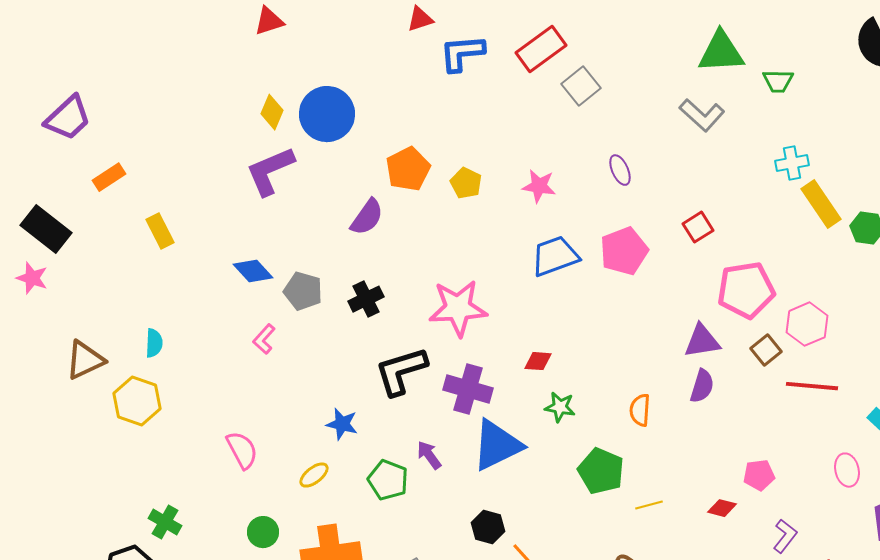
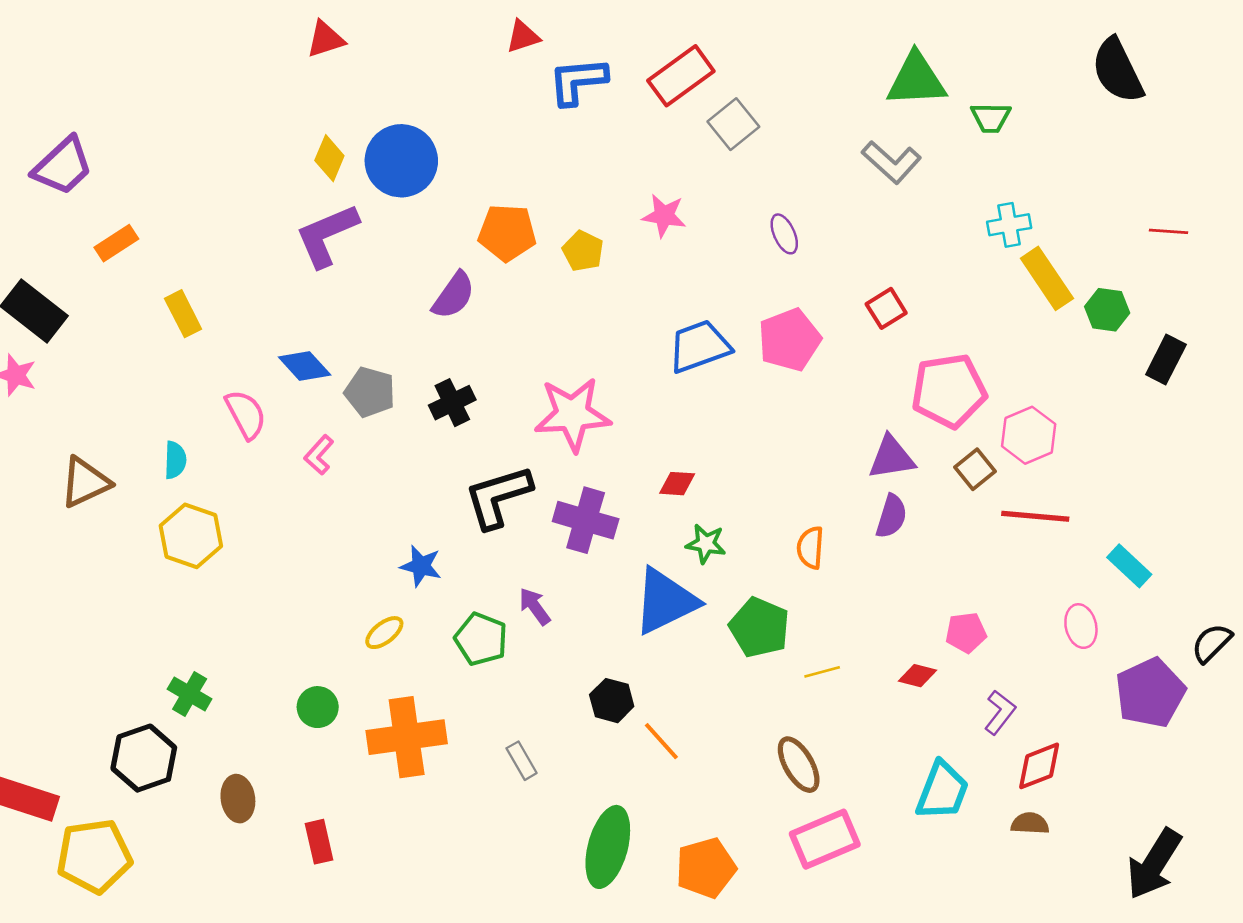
orange pentagon: (408, 169) -> (507, 233), turned 30
pink star: (539, 186) -> (664, 216), moved
yellow hexagon: (137, 401) -> (191, 536), moved
blue triangle: (497, 445) -> (665, 601), moved
pink semicircle: (242, 450) -> (246, 414), moved

